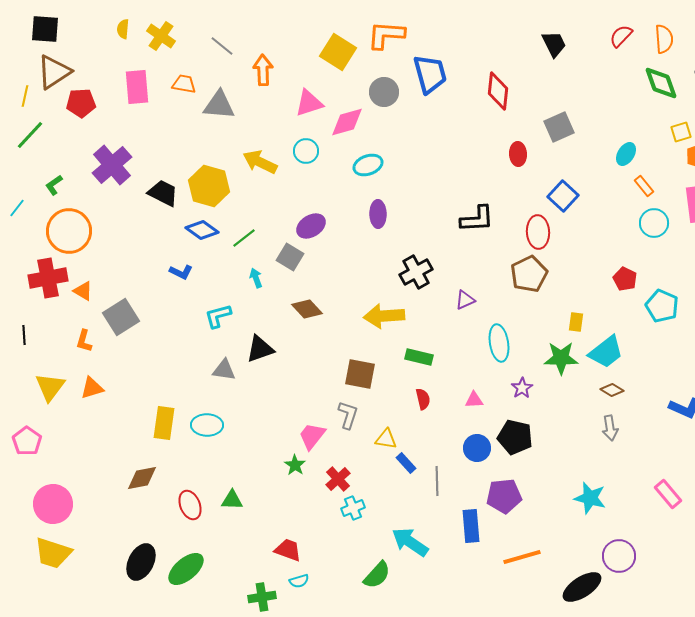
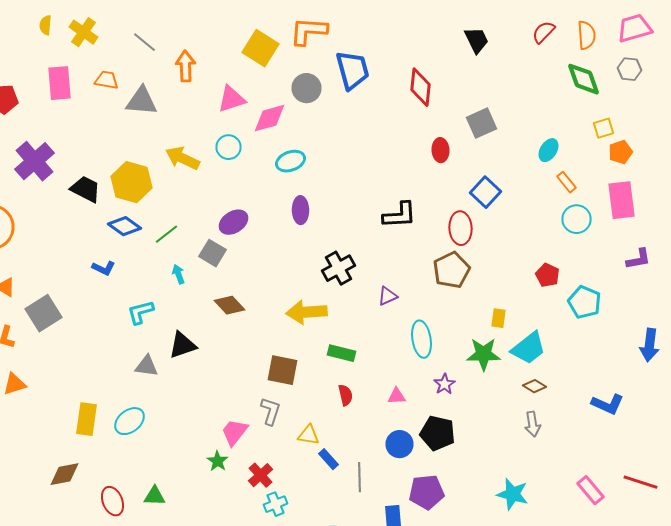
cyan ellipse: (207, 425) -> (130, 421), turned -40

